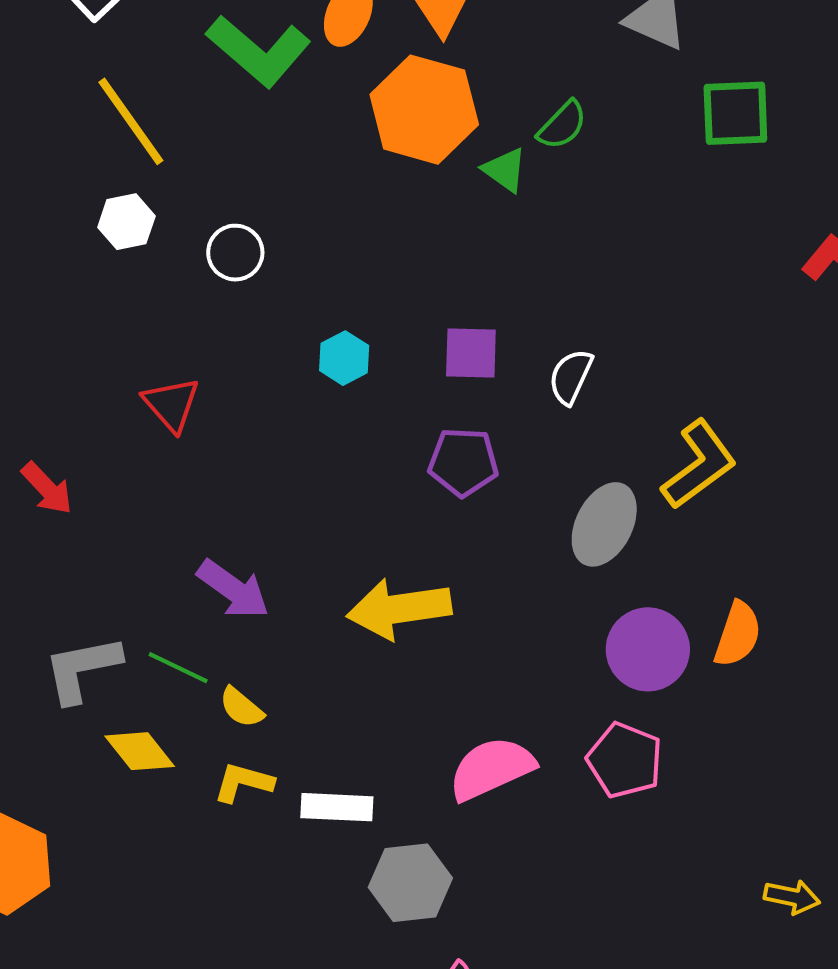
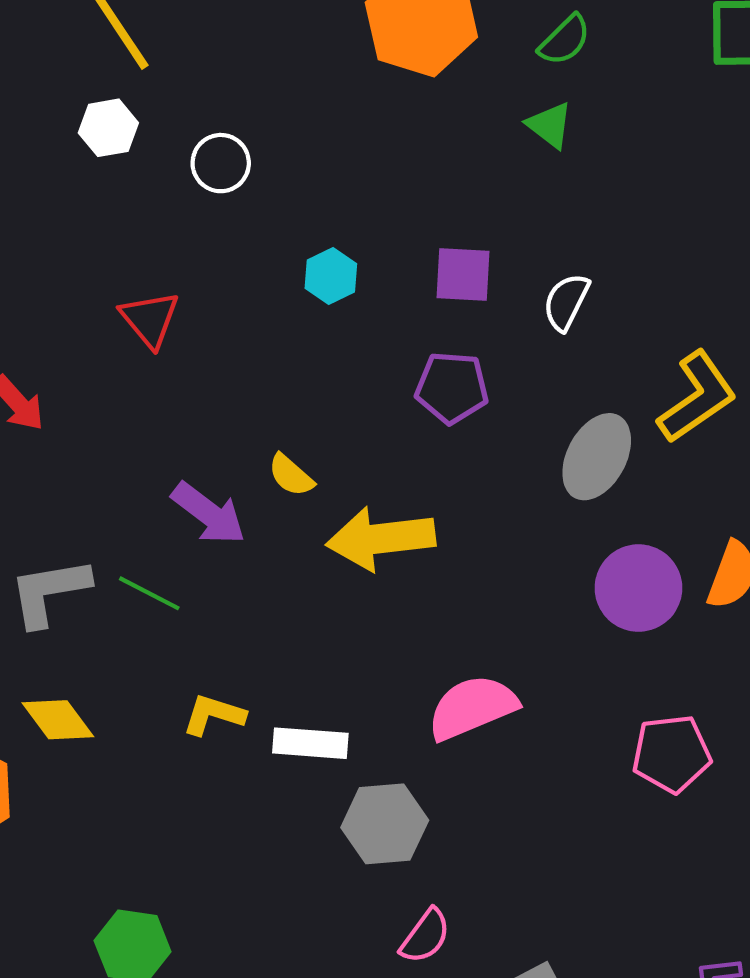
green triangle: (505, 170) -> (550, 125), moved
yellow semicircle: (241, 707) -> (291, 475), moved
yellow diamond: (140, 751) -> (58, 720), moved
pink pentagon: (625, 760) -> (671, 754), moved, turned -30

